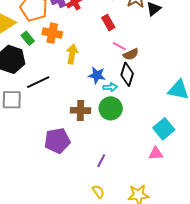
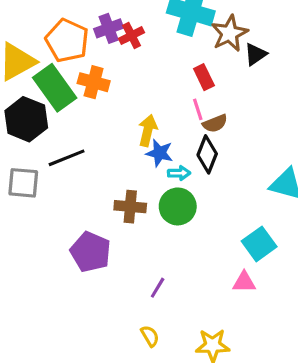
red rectangle: (108, 23) -> (204, 77), moved
green rectangle: (28, 38) -> (55, 88), size x2.0
pink line: (119, 46) -> (198, 109), turned 40
yellow arrow: (72, 54) -> (148, 130), moved
purple pentagon: (57, 141) -> (91, 252), turned 30

